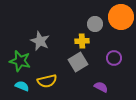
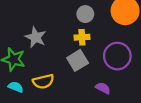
gray circle: (95, 24) -> (85, 14), moved
purple circle: (114, 58) -> (117, 56), size x1.6

